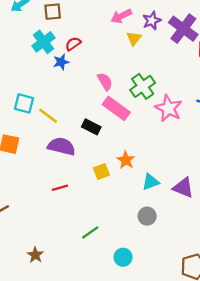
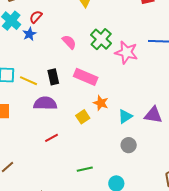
pink rectangle: (116, 108) -> (86, 77), moved
black rectangle: (91, 127) -> (53, 77), moved, turned 63
green line: (90, 232) -> (85, 169), turned 35

